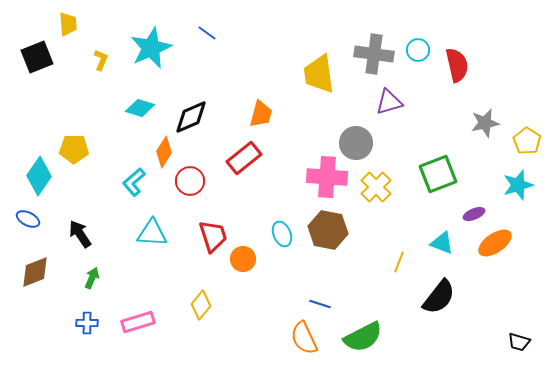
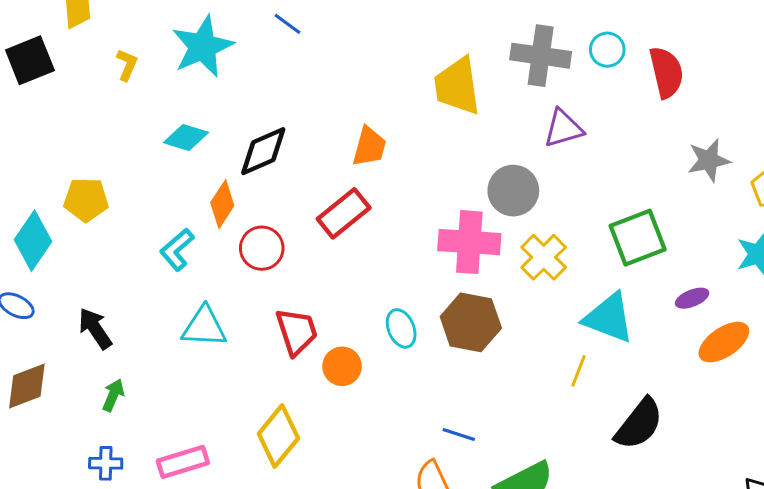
cyan triangle: (442, 243) -> (609, 318), moved, size x1.5
yellow diamond: (201, 305) -> (278, 436), size x1.4

